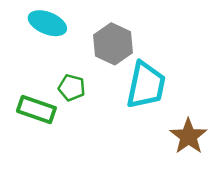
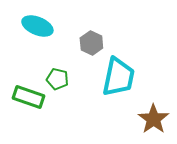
gray hexagon: (113, 44) -> (91, 43), size x0.7

